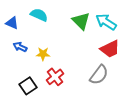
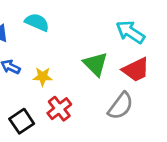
green triangle: (81, 21) -> (96, 64), moved

